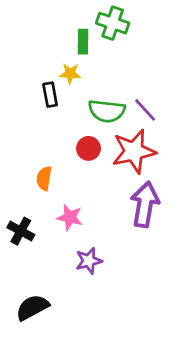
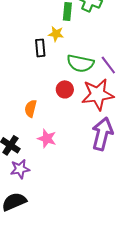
purple star: (89, 261) -> (20, 169), moved

